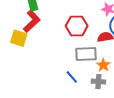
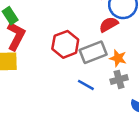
red hexagon: (77, 26) -> (65, 44), moved

